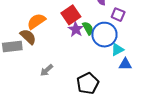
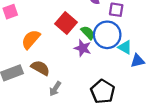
purple star: (76, 29) -> (83, 48), moved
brown semicircle: (28, 37) -> (40, 68), moved
cyan triangle: (117, 50) -> (125, 47), turned -48

